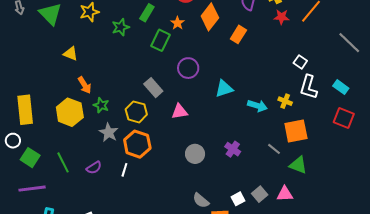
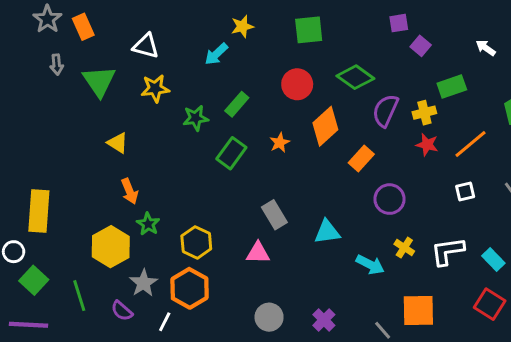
orange star: (177, 23) -> (280, 143), moved
green rectangle: (160, 40) -> (231, 153), moved
white square: (300, 62) -> (465, 191), moved, turned 32
purple circle: (188, 68) -> (390, 199), moved
white L-shape: (309, 87) -> (448, 251), turned 55
gray rectangle: (153, 88) -> (274, 215), moved
yellow cross: (285, 101) -> (404, 248), moved
yellow hexagon: (70, 112) -> (111, 247), moved
gray star: (109, 133) -> (144, 283), moved
purple semicircle: (94, 168) -> (122, 311), turned 63

